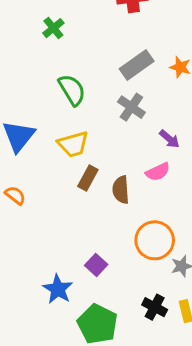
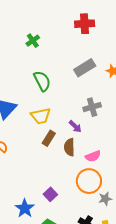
gray cross: (131, 107) -> (92, 107), moved, turned 36
purple arrow: (169, 139) -> (75, 126), moved
pink semicircle: (158, 172) -> (93, 156), moved

